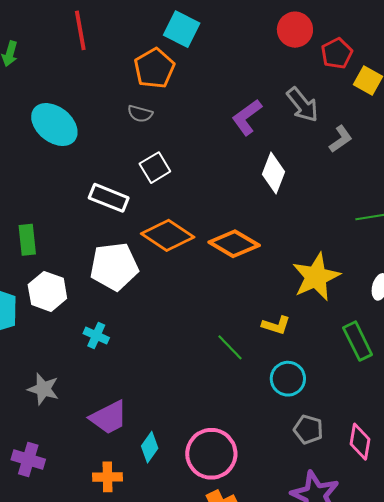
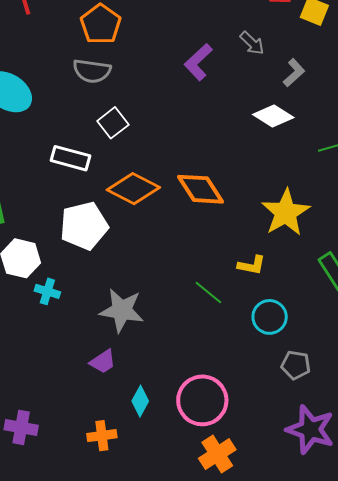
gray arrow: (302, 105) -> (252, 43), size x0.7
gray semicircle: (140, 114) -> (92, 71), size x1.5
white diamond: (274, 173) -> (273, 116), moved, turned -72
orange diamond: (234, 244) -> (200, 189), turned 33
cyan cross: (96, 336) -> (47, 291), moved
gray star: (43, 389) -> (122, 310), moved, size x1.4
purple trapezoid: (109, 417) -> (103, 362), moved, size x0.7

